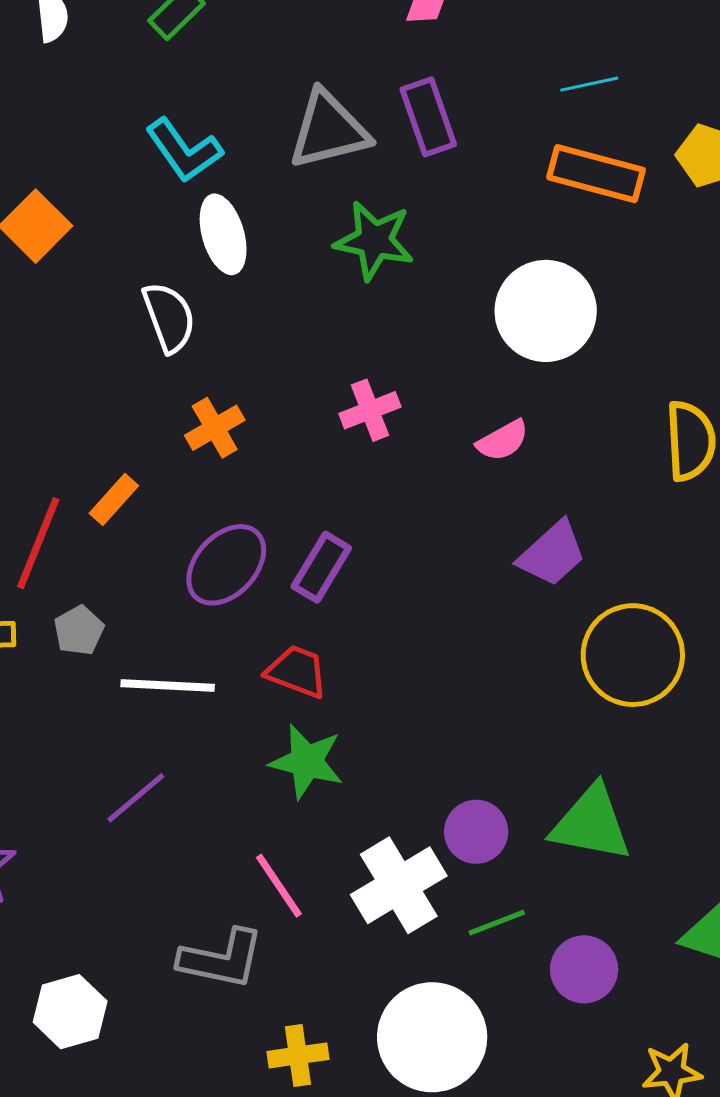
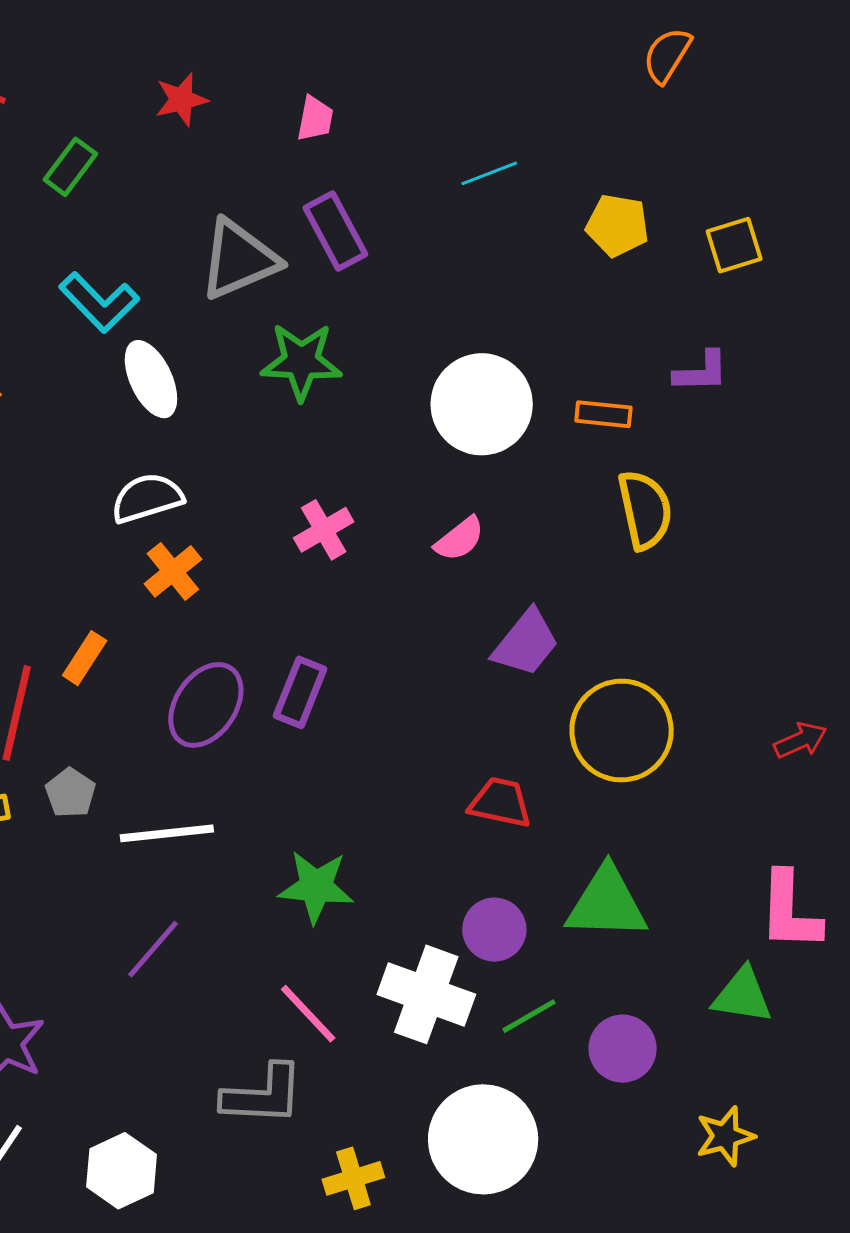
orange rectangle: (596, 174) -> (603, 414), moved, size x0.6
white semicircle: (169, 317) -> (147, 498), moved, turned -78
red trapezoid: (297, 672) -> (500, 803), moved
white cross: (399, 885) -> (426, 994), turned -30

